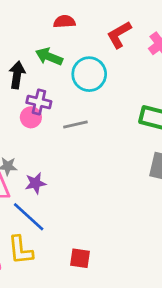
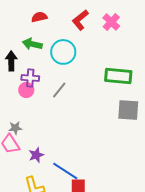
gray line: (75, 125) -> (59, 90), turned -30
purple star: (35, 183) -> (36, 155), moved
blue line: (29, 217) -> (65, 171), moved

